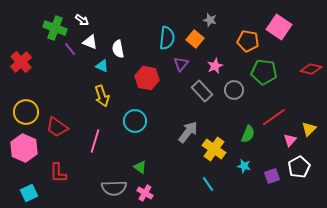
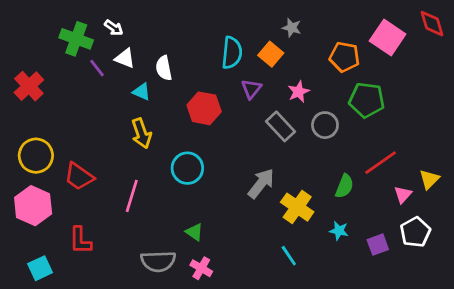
red diamond: (311, 69) -> (432, 24), moved, turned 60

